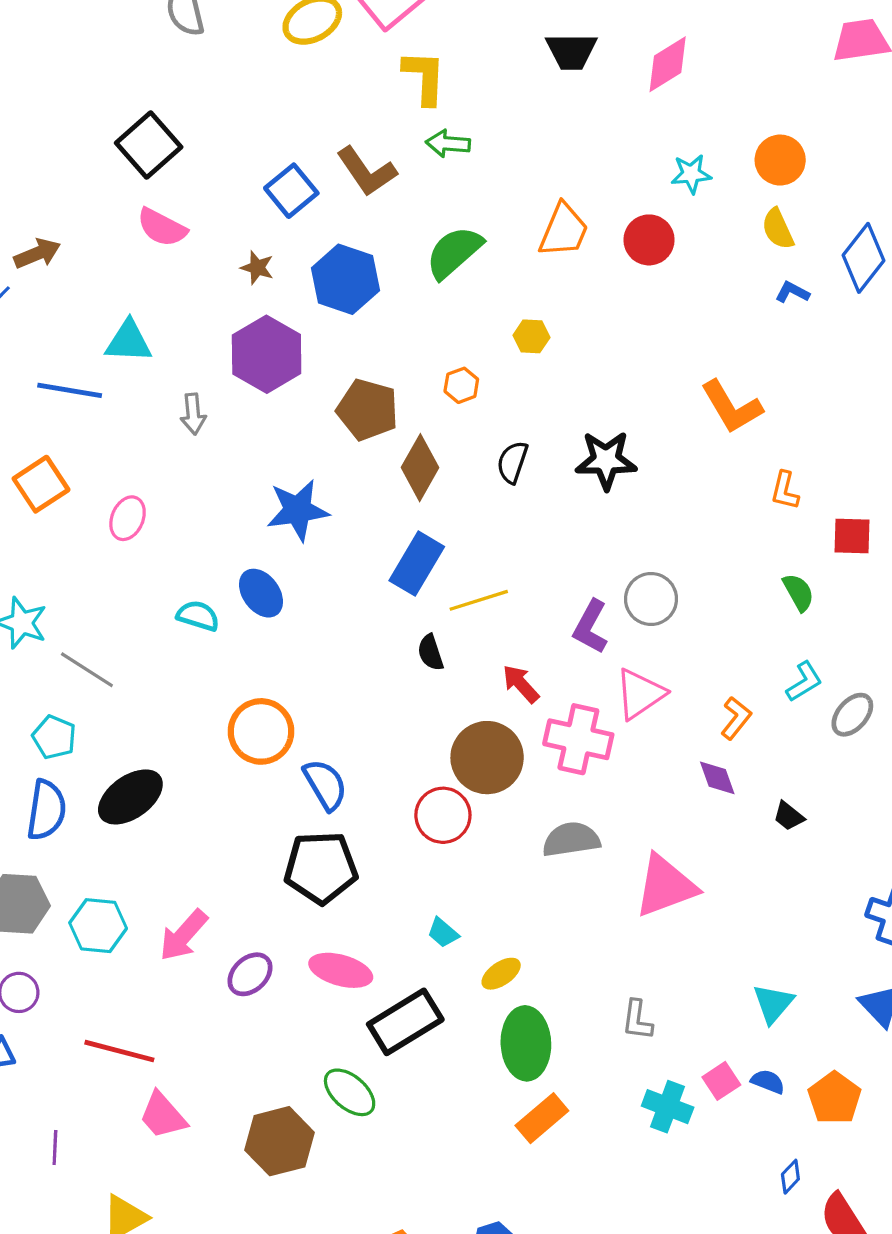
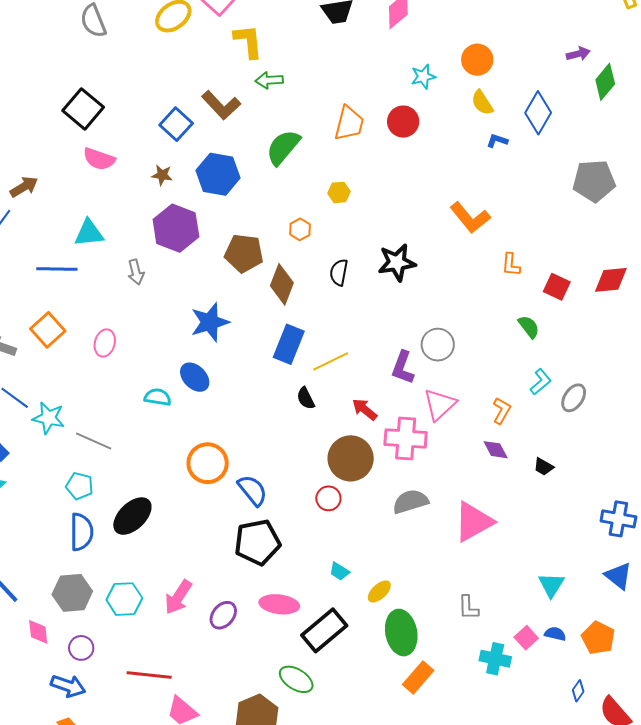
red square: (852, 536) -> (557, 287), turned 32
red circle: (443, 815) -> (328, 498), size x0.7

